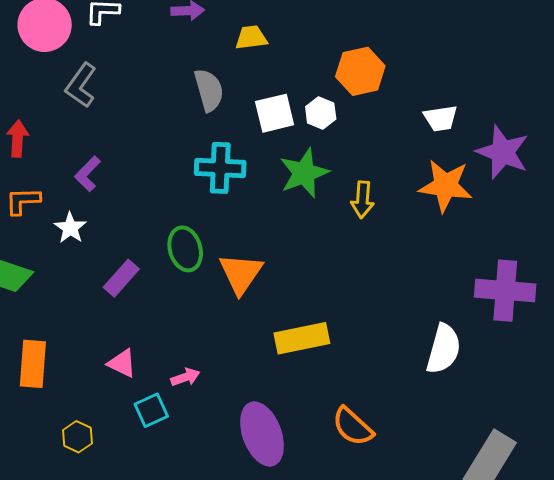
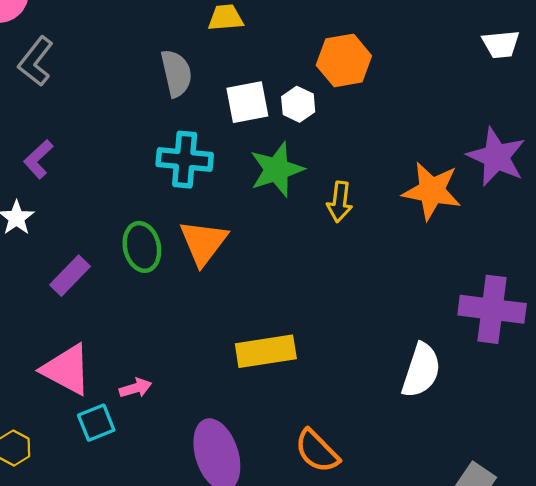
white trapezoid: (441, 118) -> (501, 44), moved
orange triangle: (241, 273) -> (203, 242), moved
pink triangle: (122, 363) -> (67, 370), size x1.6

